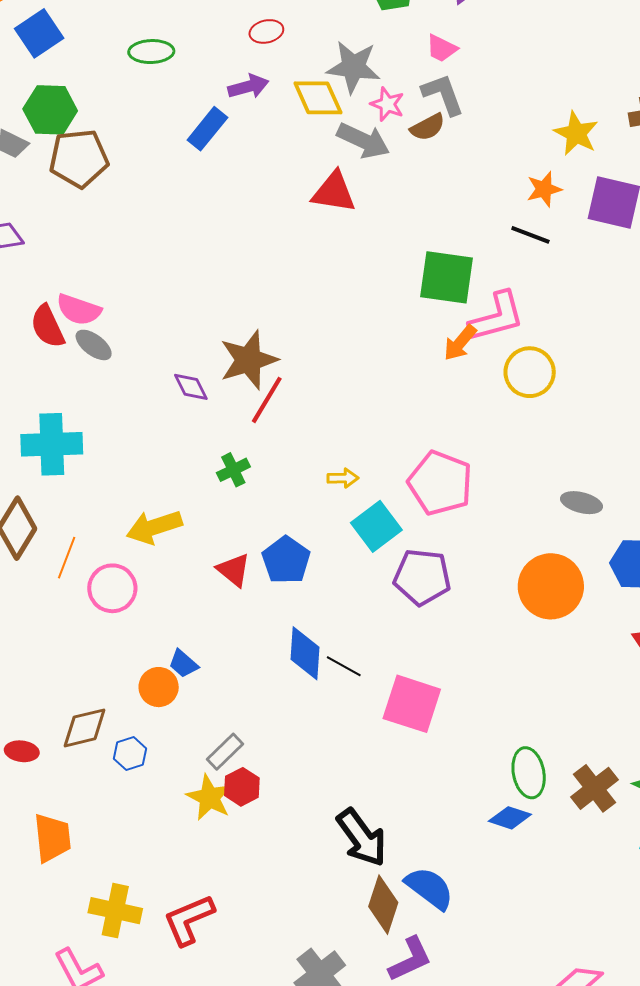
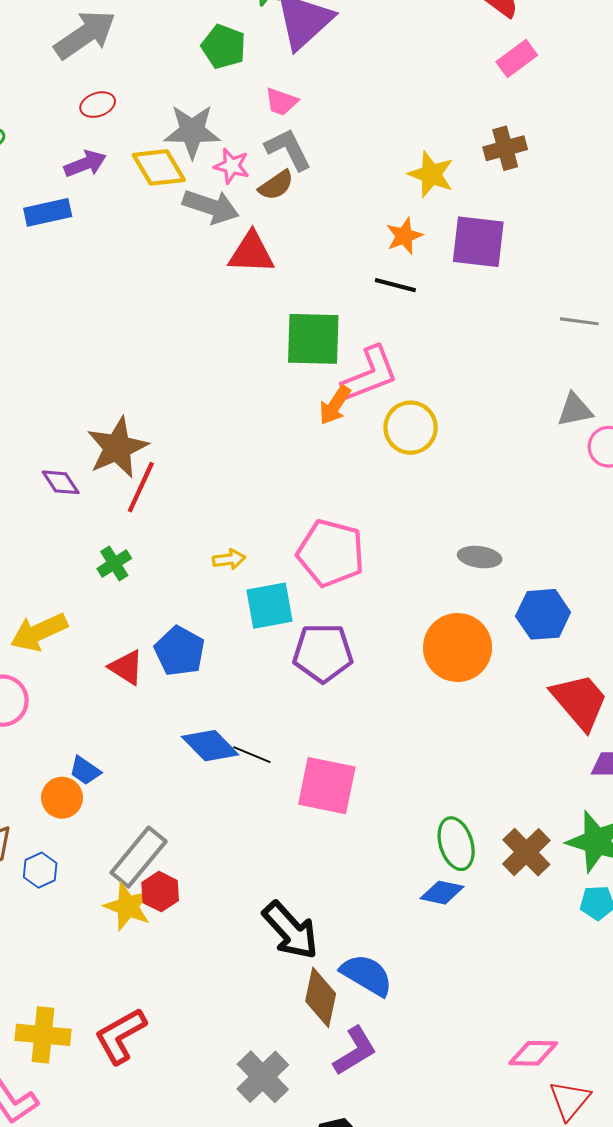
blue rectangle: (207, 129) -> (48, 212), turned 45
red triangle: (334, 192) -> (251, 253), moved
cyan square: (376, 526) -> (270, 606), turned 33
blue diamond: (305, 653) -> (210, 746), turned -42
gray rectangle: (225, 752) -> (139, 857), size x1.5

